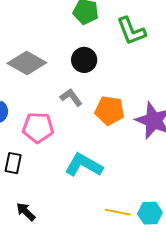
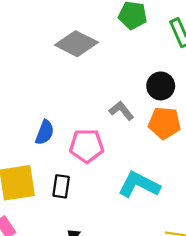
black circle: (84, 60) -> (161, 86), moved
gray diamond: (27, 63) -> (76, 44), moved

